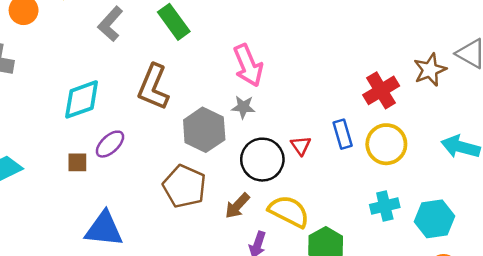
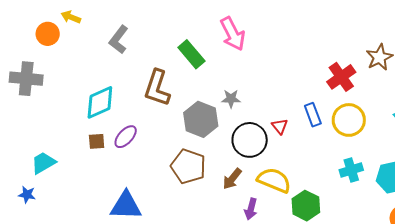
green rectangle: (174, 22) -> (191, 54), moved
pink arrow: (248, 65) -> (233, 34), moved
brown square: (77, 162) -> (97, 141), moved

